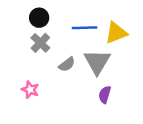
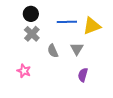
gray triangle: (97, 62) -> (77, 49), size x0.6
gray semicircle: (67, 64) -> (53, 51), turned 104

